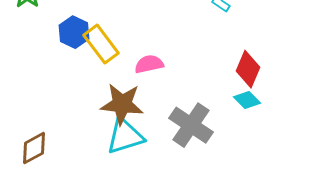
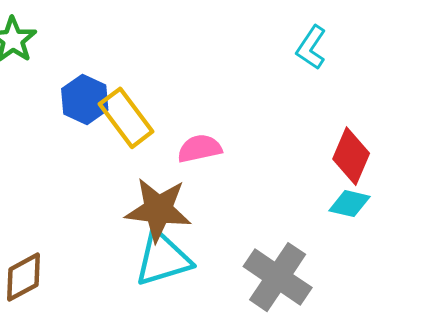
cyan diamond: (247, 100) -> (350, 204), turned -32
gray cross: (191, 125) -> (278, 277), moved

